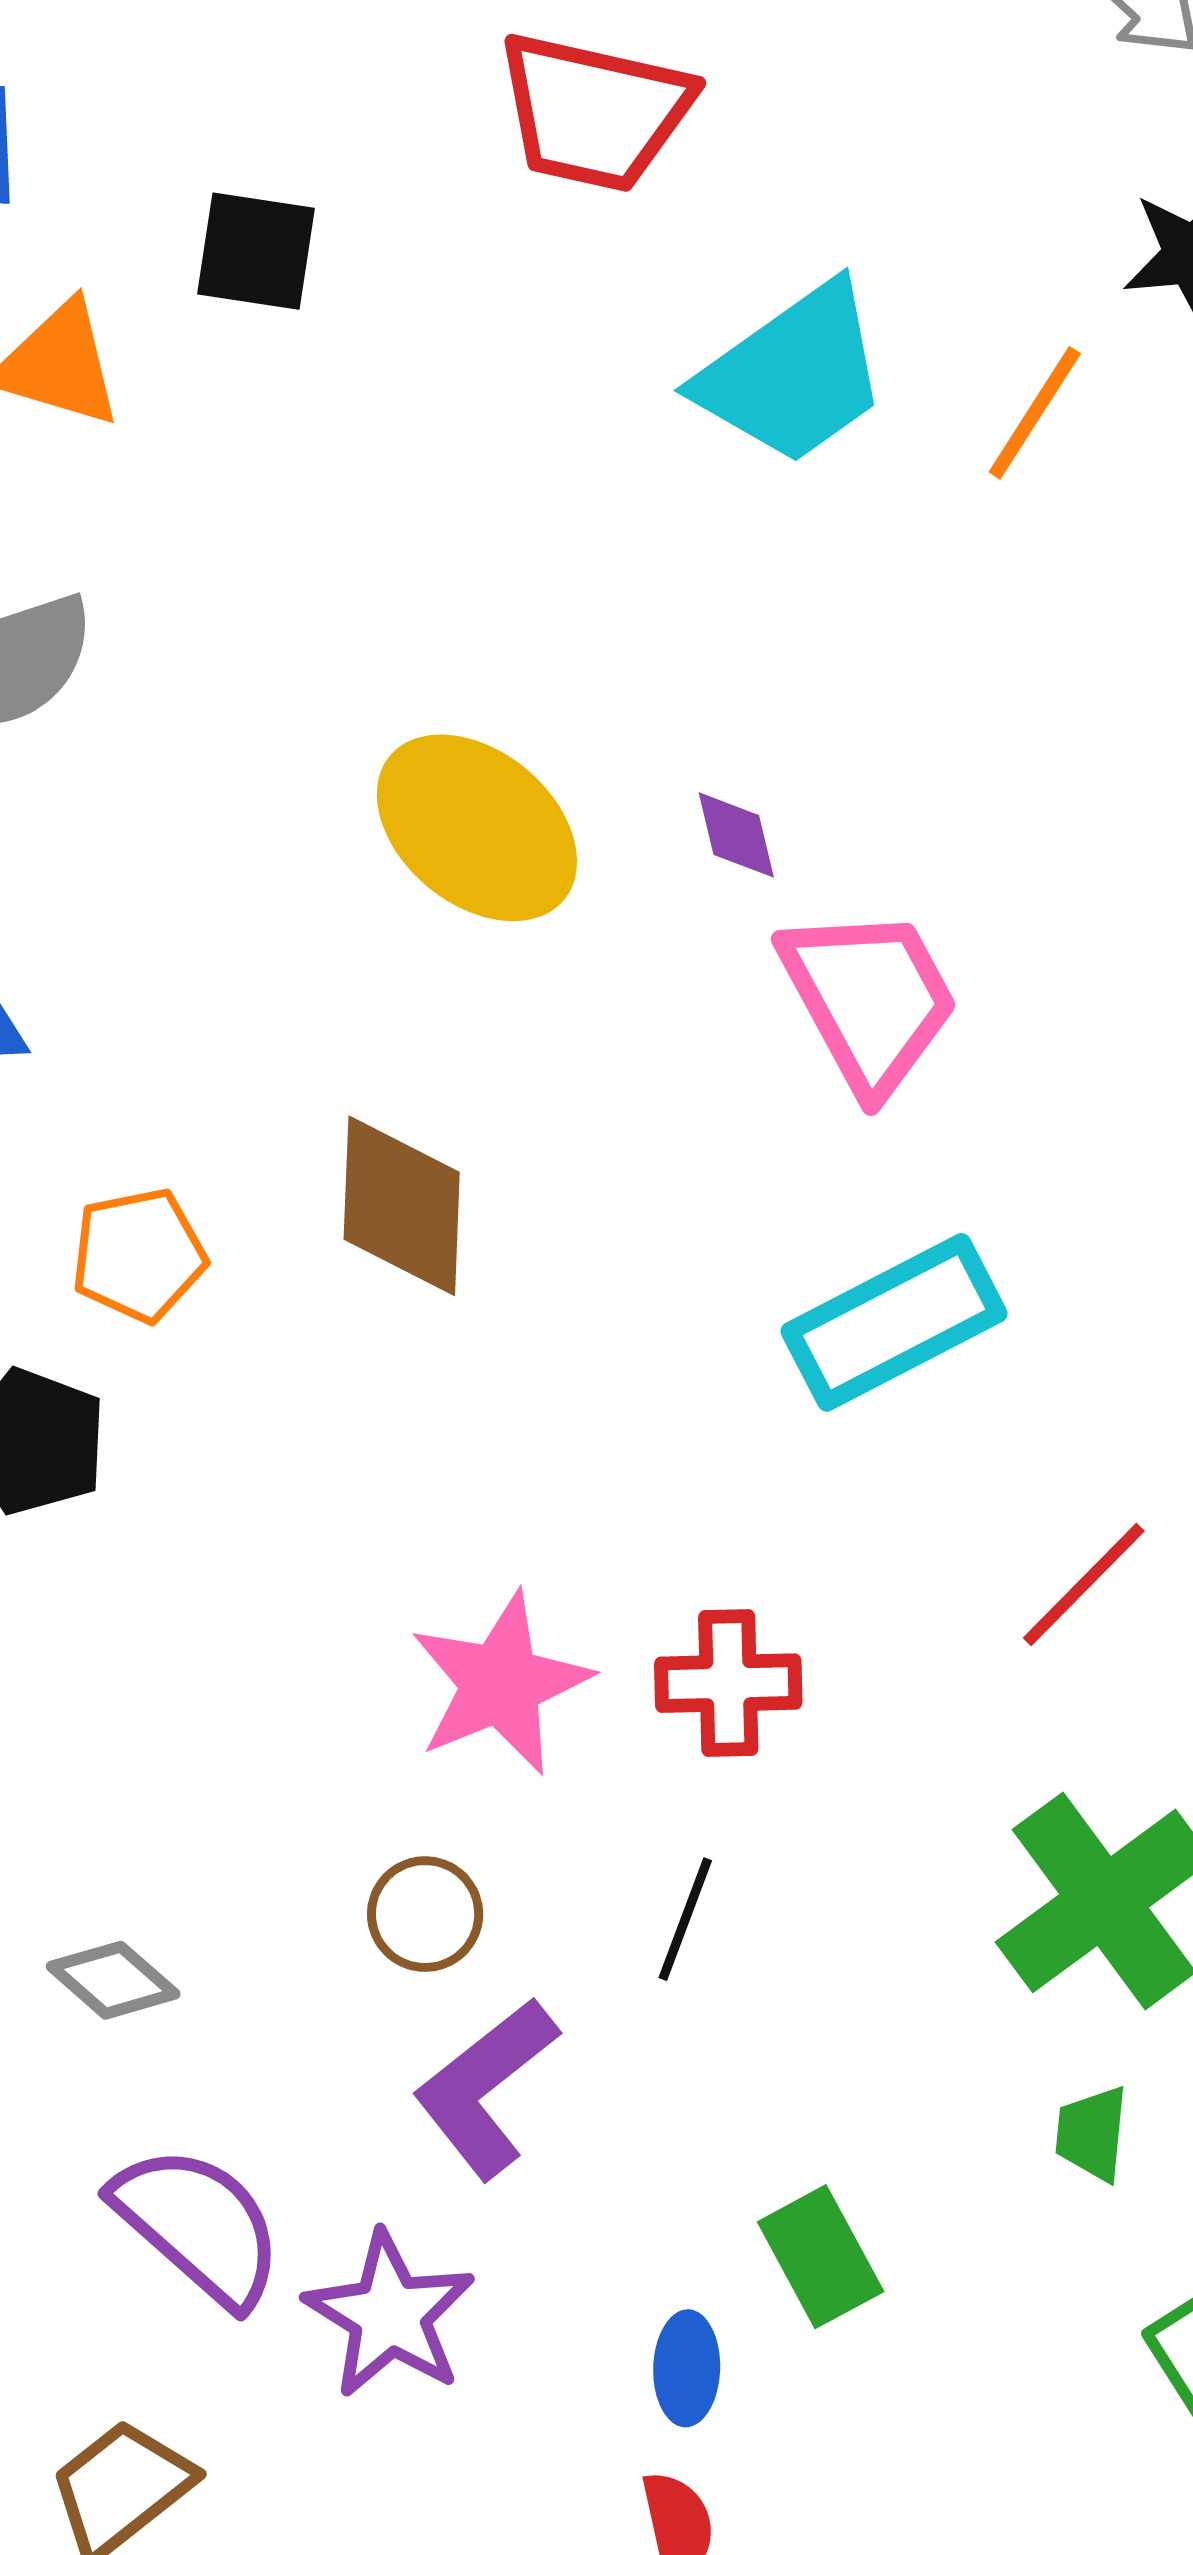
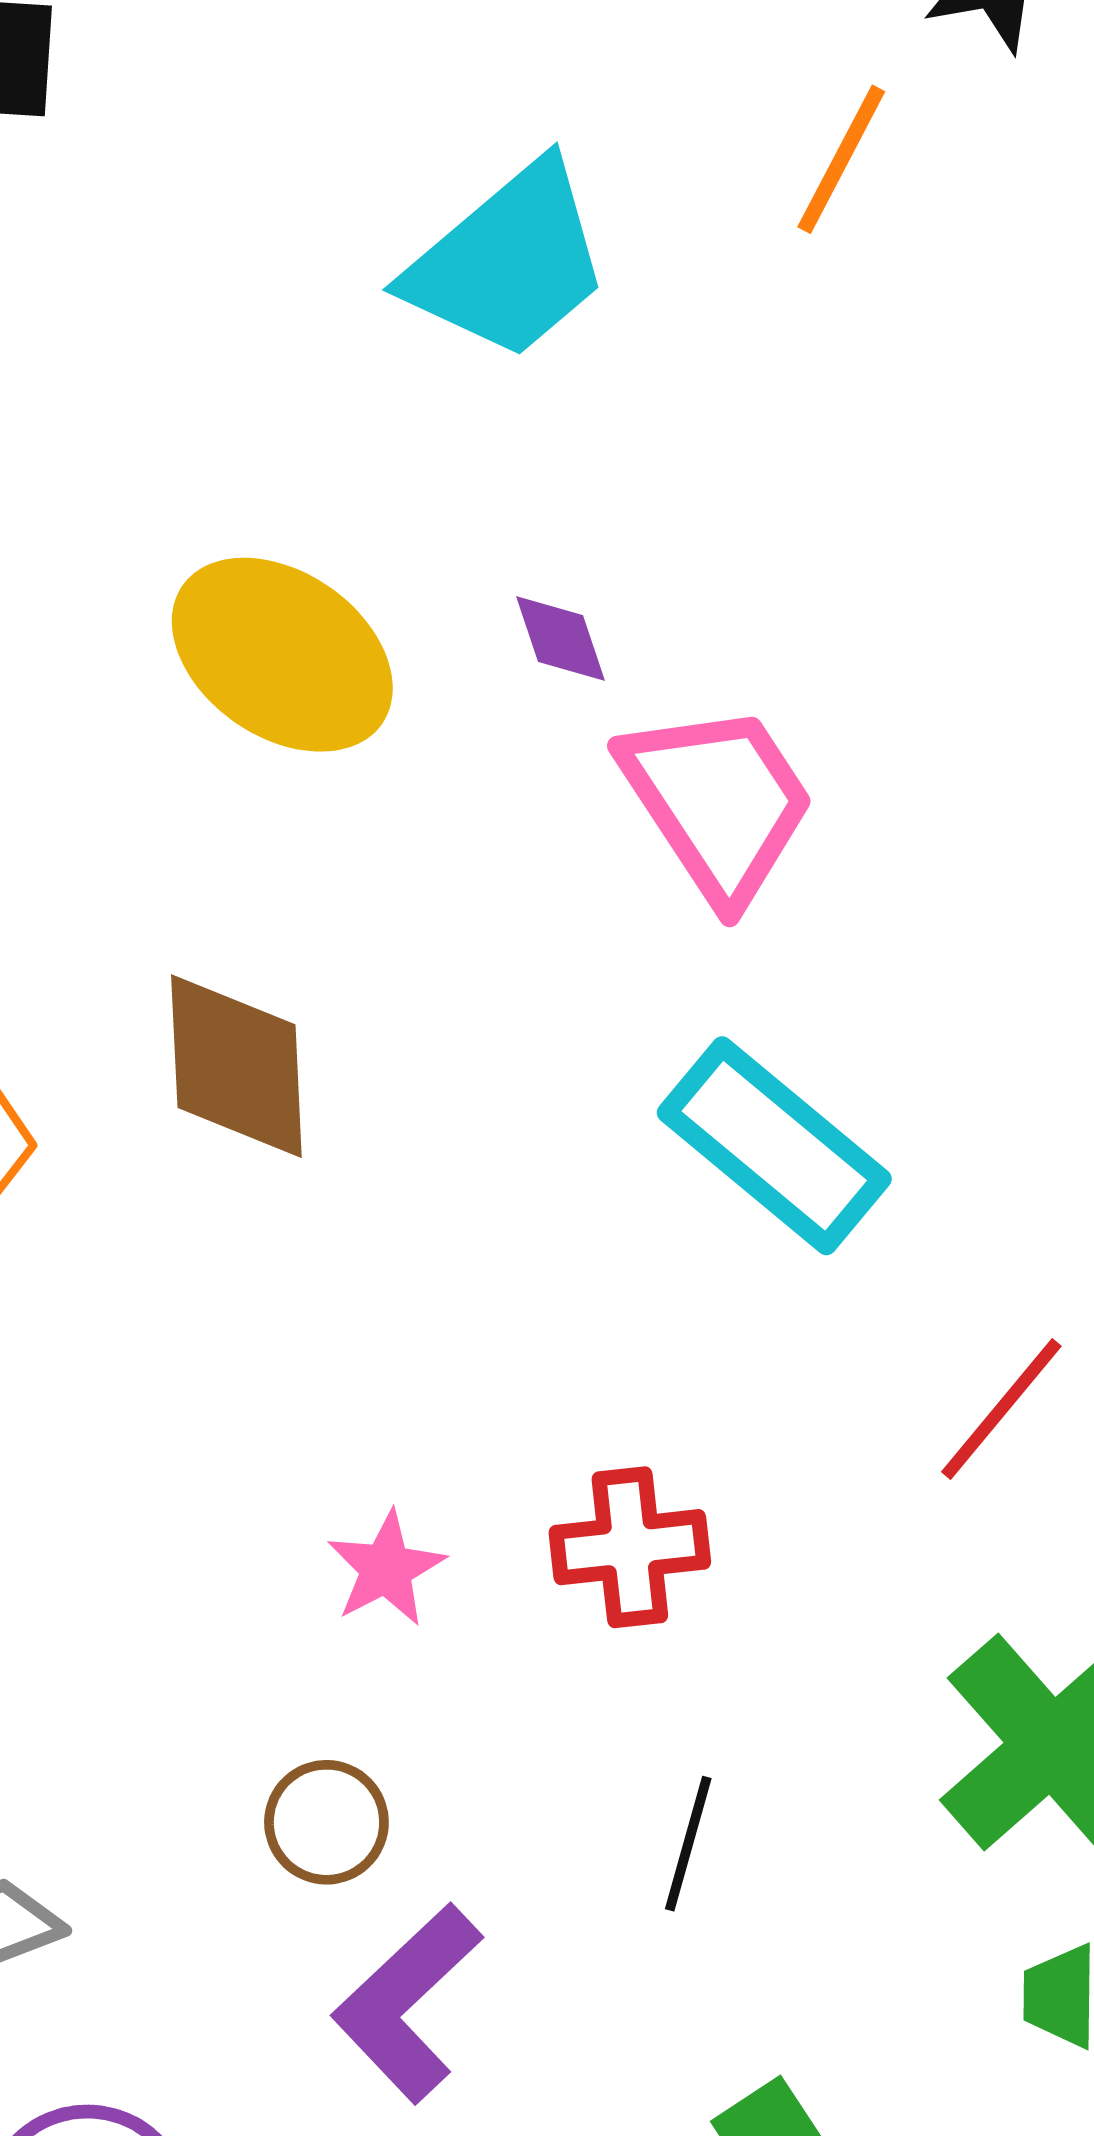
cyan trapezoid: (793, 374) -> (509, 262), moved
cyan rectangle: (894, 1322) -> (774, 1146), turned 72
pink star: (501, 1684) -> (386, 1569), size x0.6
black line: (685, 1919) -> (688, 1844), moved

